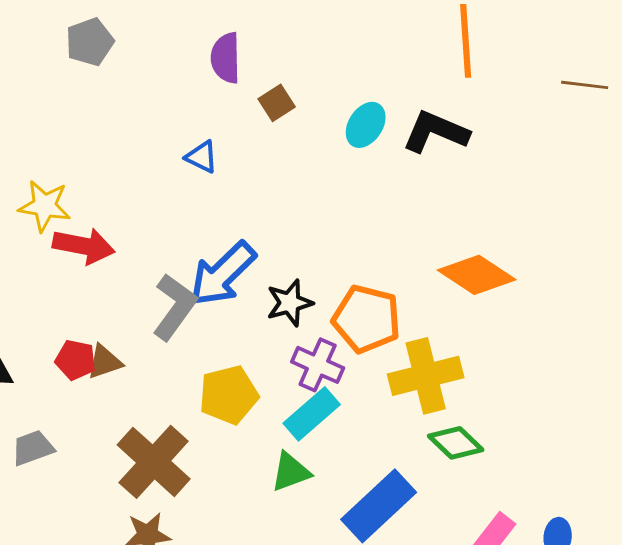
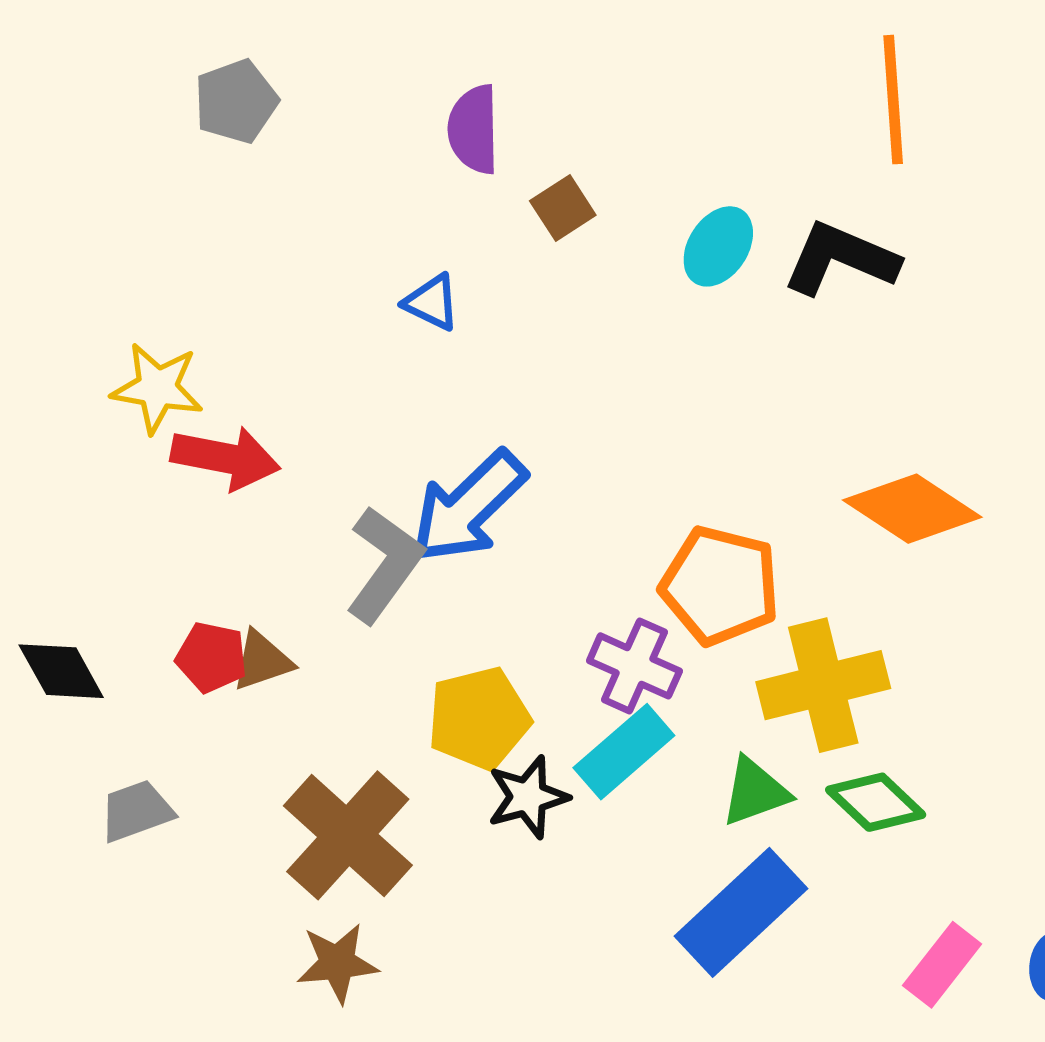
black star: (290, 303) -> (528, 797), moved
green triangle: (291, 472) -> (755, 792), moved

